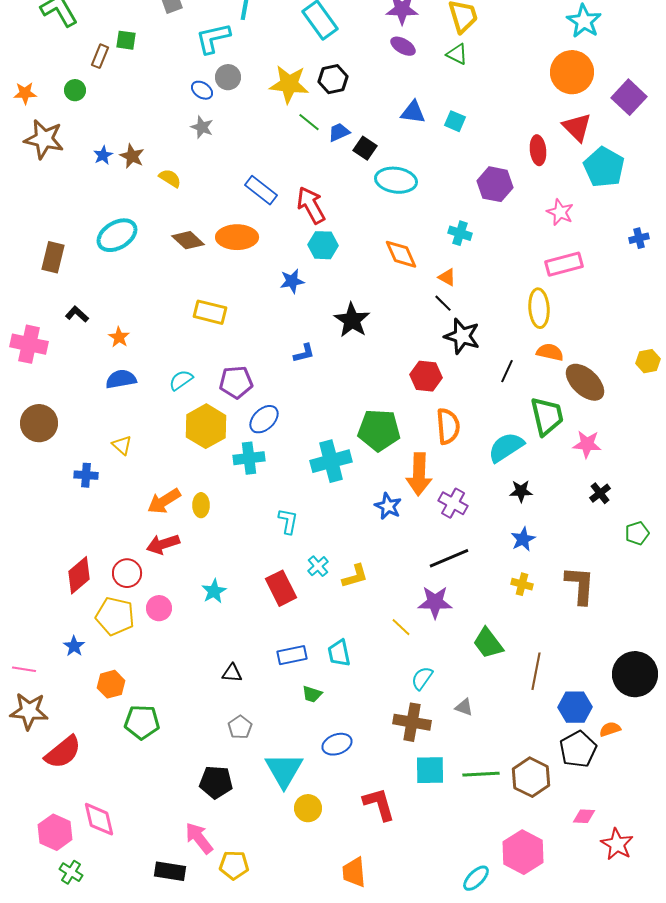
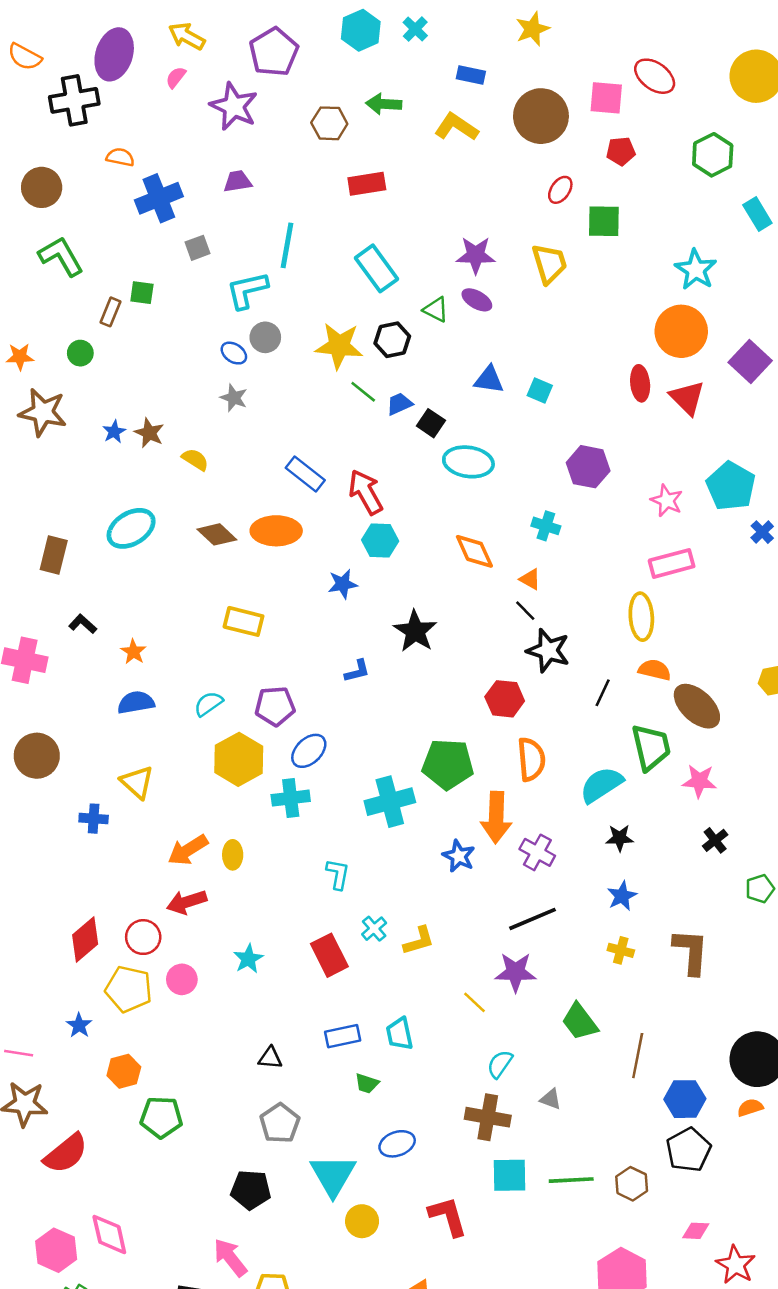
green triangle: (457, 54) -> (436, 310), moved
red ellipse: (538, 150) -> (640, 383), moved
cyan pentagon: (604, 167) -> (731, 486), moved
blue cross: (639, 238) -> (762, 532), turned -30
yellow triangle: (122, 445) -> (137, 782), size x1.4
gray pentagon: (240, 727) -> (280, 1123), size x1.4
orange semicircle: (610, 729) -> (750, 1108), moved
brown hexagon: (531, 777) -> (632, 1184), size x0.7

